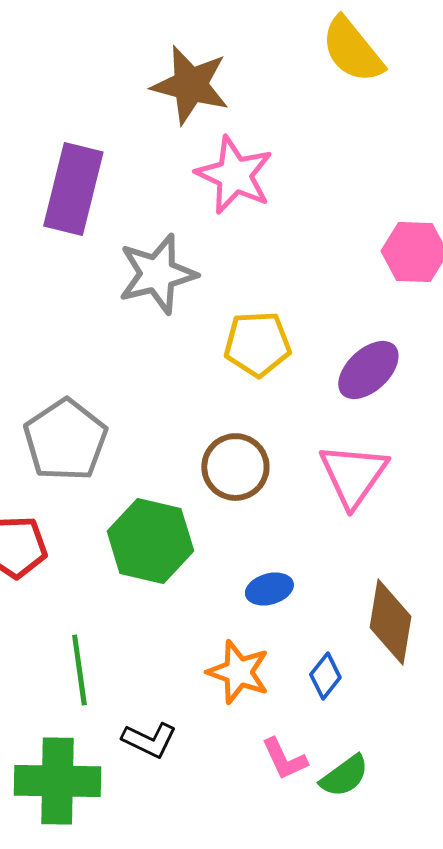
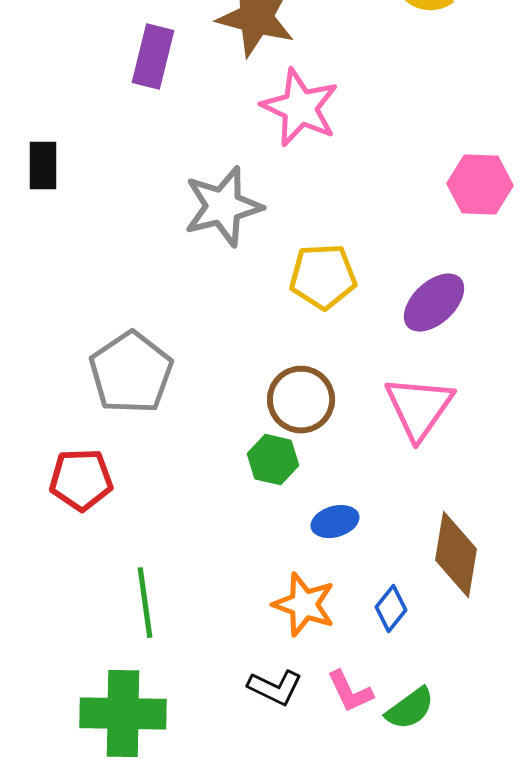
purple rectangle: (73, 189) -> (153, 57), moved, size x0.7
green hexagon: (150, 541) -> (273, 460), moved, size x0.6
black L-shape: (149, 740) -> (275, 688), moved

